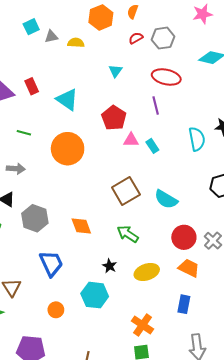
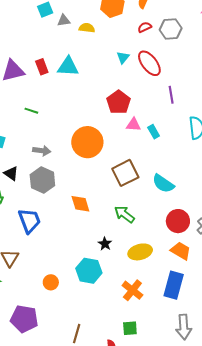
red ellipse: (166, 77) -> (149, 63), moved, turned 36
cyan triangle: (67, 100) -> (68, 67), moved, turned -35
purple line: (156, 105) -> (171, 95), moved
orange circle: (68, 149) -> (87, 142), moved
gray arrow: (16, 169) -> (42, 151), moved
gray hexagon: (35, 218) -> (42, 180), moved
blue trapezoid: (51, 263) -> (29, 221), moved
blue rectangle: (184, 304) -> (174, 285), size x1.5
orange cross: (143, 325) -> (132, 290), moved

